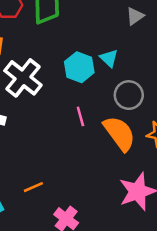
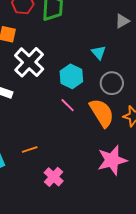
cyan hexagon: (79, 67) -> (71, 76), moved
pink line: (80, 116) -> (68, 105), moved, turned -35

